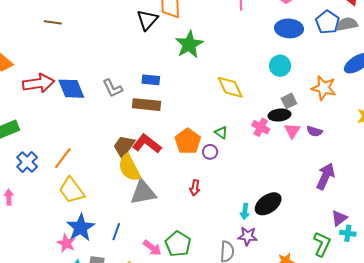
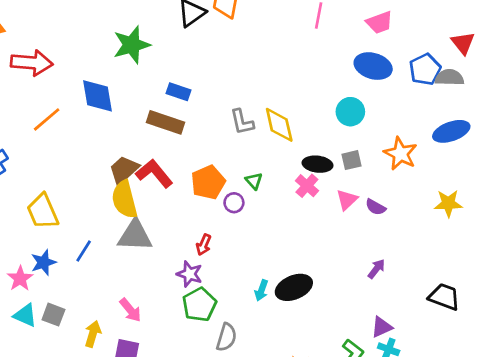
green star: (189, 45) -> (132, 45), moved
gray L-shape: (112, 88) -> (242, 122), moved
blue diamond: (71, 89) -> (98, 96), moved
black ellipse: (279, 115) -> (317, 164), moved
orange line: (63, 158) -> (47, 119), moved
purple arrow: (325, 176) -> (376, 269), size x0.6
blue star: (81, 228) -> (43, 262), size x0.7
blue line: (116, 232) -> (84, 251), moved
purple star: (248, 236) -> (190, 274), moved
green pentagon: (178, 244) -> (199, 305), moved

